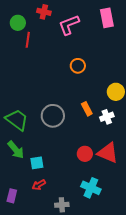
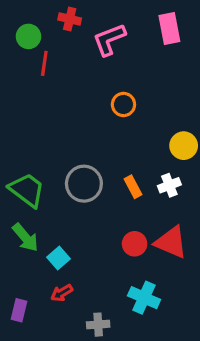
orange rectangle: (87, 109) -> (133, 187), moved
cyan square: (37, 163) -> (59, 258), turned -32

